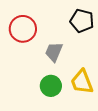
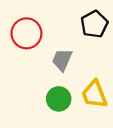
black pentagon: (82, 21) -> (94, 24), turned 30

